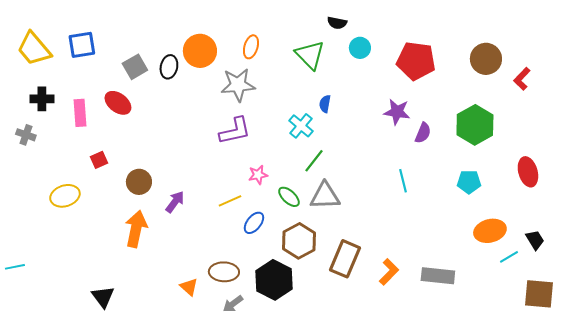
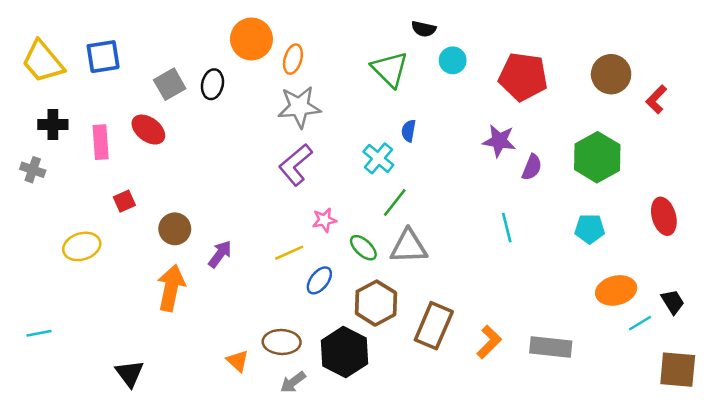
orange ellipse: (251, 47) -> (293, 59), moved
orange circle: (200, 51) -> (251, 39), moved
purple L-shape: (235, 131) -> (295, 165), turned 152
cyan line: (15, 267) -> (39, 333), moved

